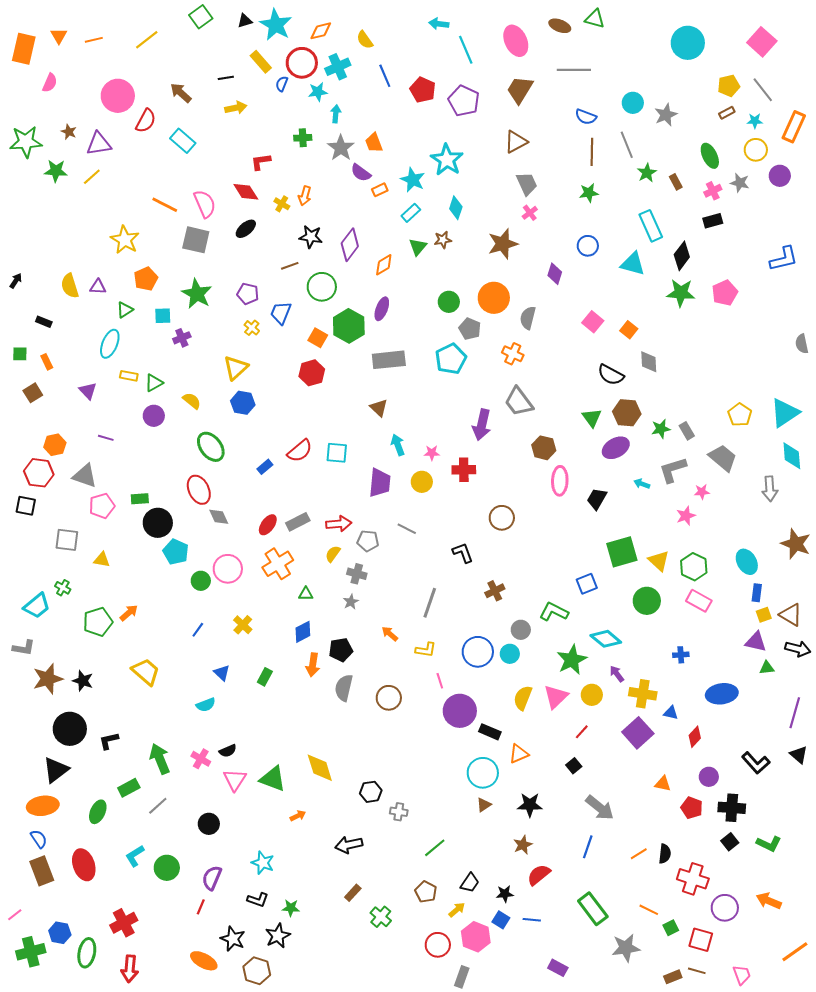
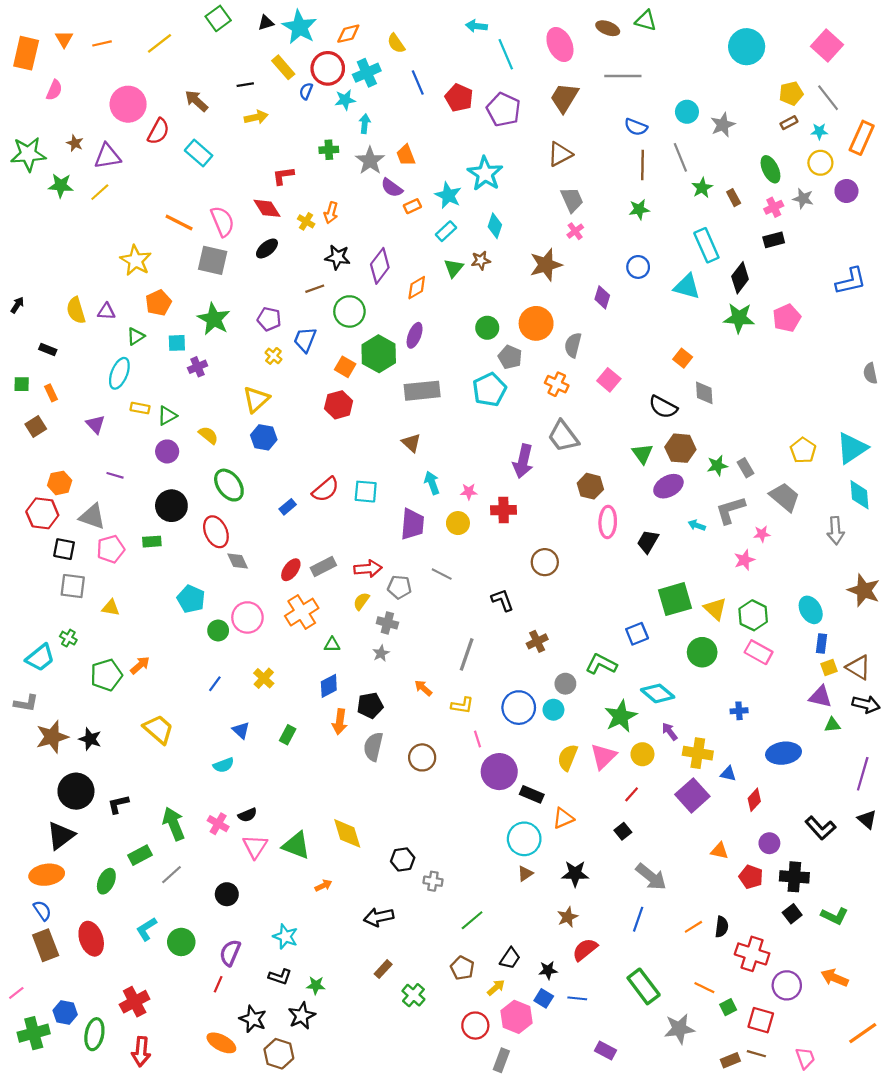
pink square: (593, 322) -> (609, 380), moved
black square: (26, 506) -> (64, 549), moved
black circle: (158, 523) -> (171, 506), moved

